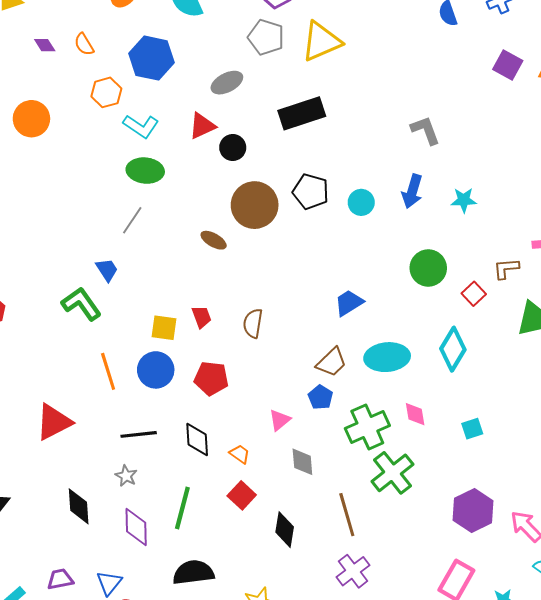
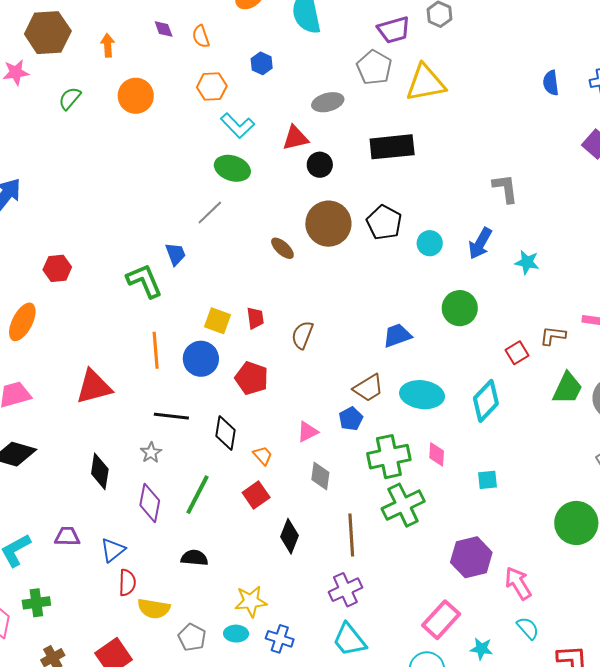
blue hexagon: (151, 58) -> (262, 63), size x0.5
green circle: (428, 268) -> (460, 308), moved
black semicircle: (193, 573) -> (194, 558), size x0.7

